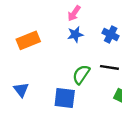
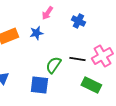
blue star: (75, 34) -> (36, 33), moved
blue cross: (111, 34) -> (78, 21), moved

